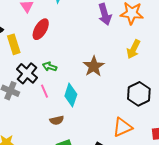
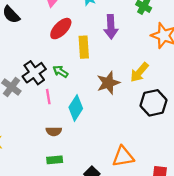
purple arrow: (105, 14) -> (111, 27), moved
yellow rectangle: (14, 44) -> (84, 47), moved
yellow arrow: (134, 49) -> (139, 72), moved
black hexagon: (139, 94) -> (154, 103), moved

